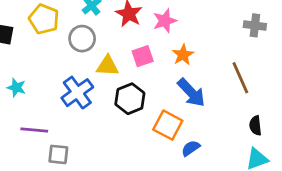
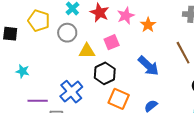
orange star: (183, 55) -> (148, 25), moved
blue cross: (77, 93) -> (71, 92), moved
orange square: (168, 125) -> (119, 99), moved

